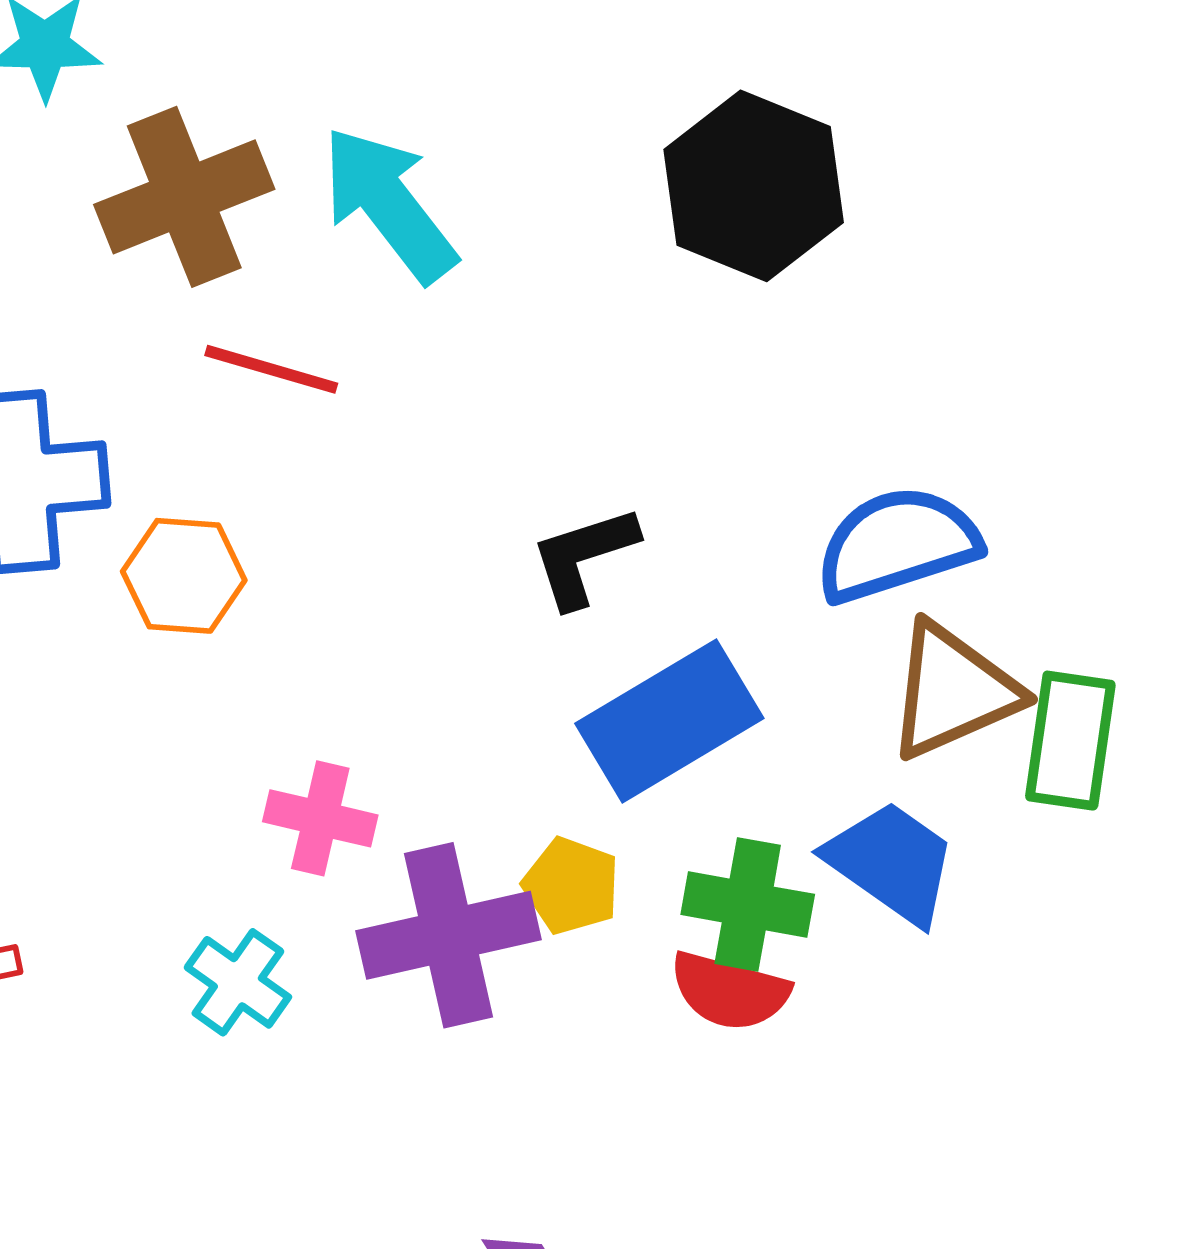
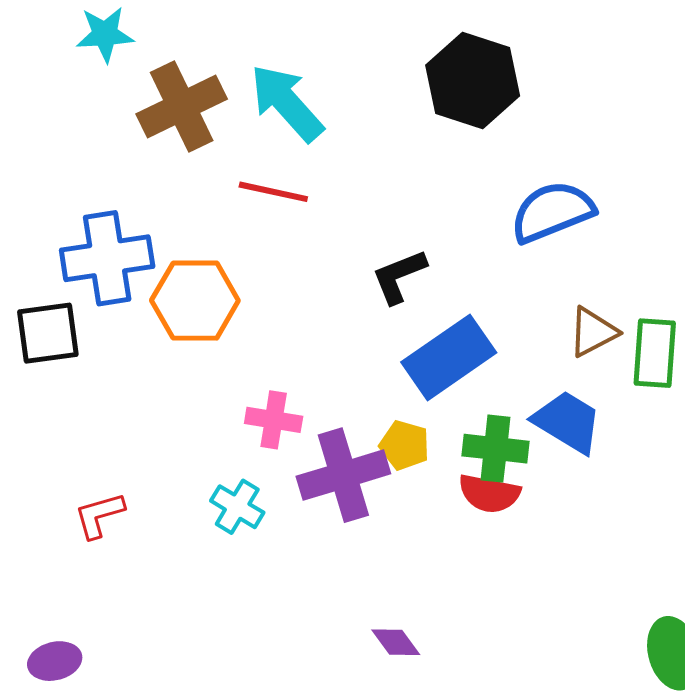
red line: (271, 369) -> (273, 192), moved
blue semicircle: (897, 544) -> (552, 212), moved
orange hexagon: (184, 576) -> (195, 301), size x1.4
brown triangle: (953, 691) -> (593, 332), size x0.7

